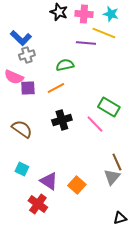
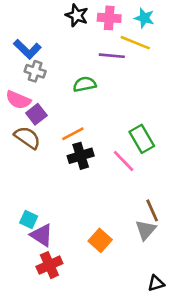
gray cross: (27, 55) -> (35, 71), turned 35
purple square: (28, 88) -> (36, 114), turned -35
orange line: (56, 88) -> (73, 134), moved
green rectangle: (109, 107) -> (142, 139), turned 30
brown semicircle: (22, 129) -> (27, 138), moved
purple triangle: (49, 181) -> (42, 235), moved
red cross: (38, 204) -> (49, 265), turned 30

